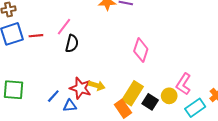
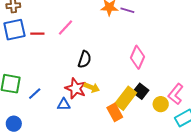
black semicircle: (72, 43) -> (85, 59), moved
blue line: (53, 96) -> (35, 94), moved
black square: (150, 102) -> (141, 91), moved

